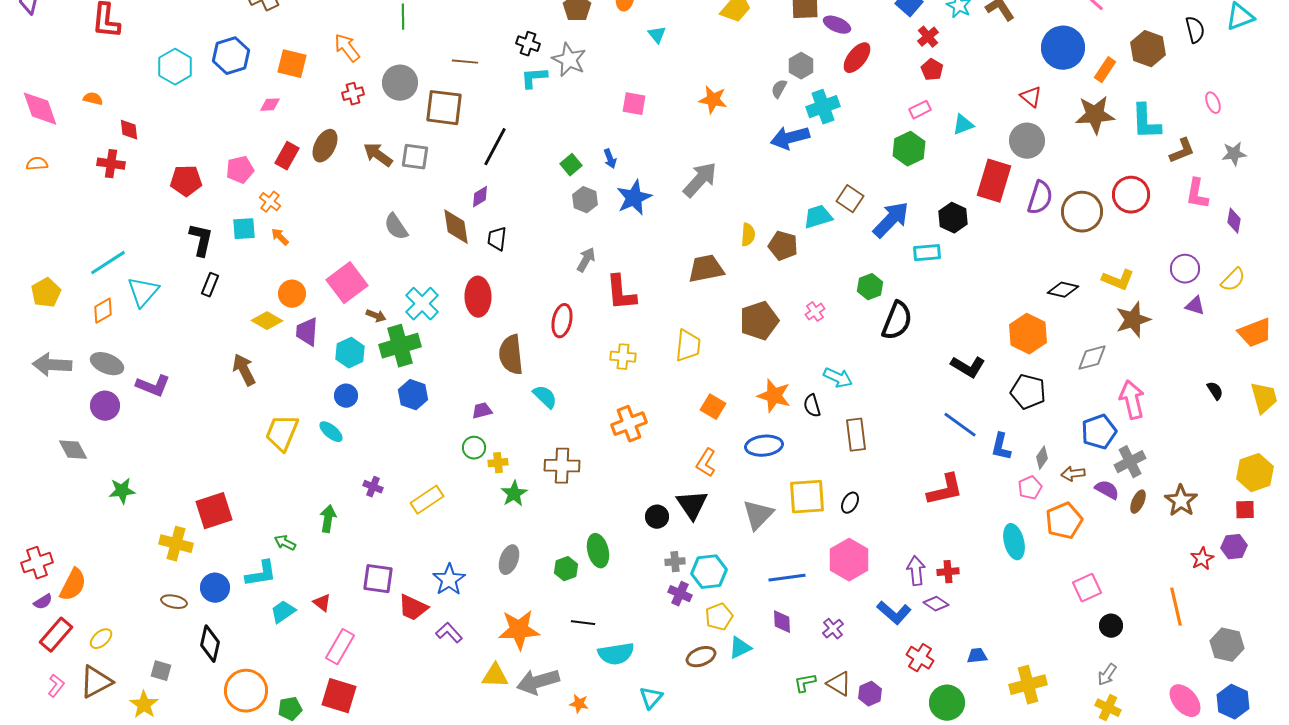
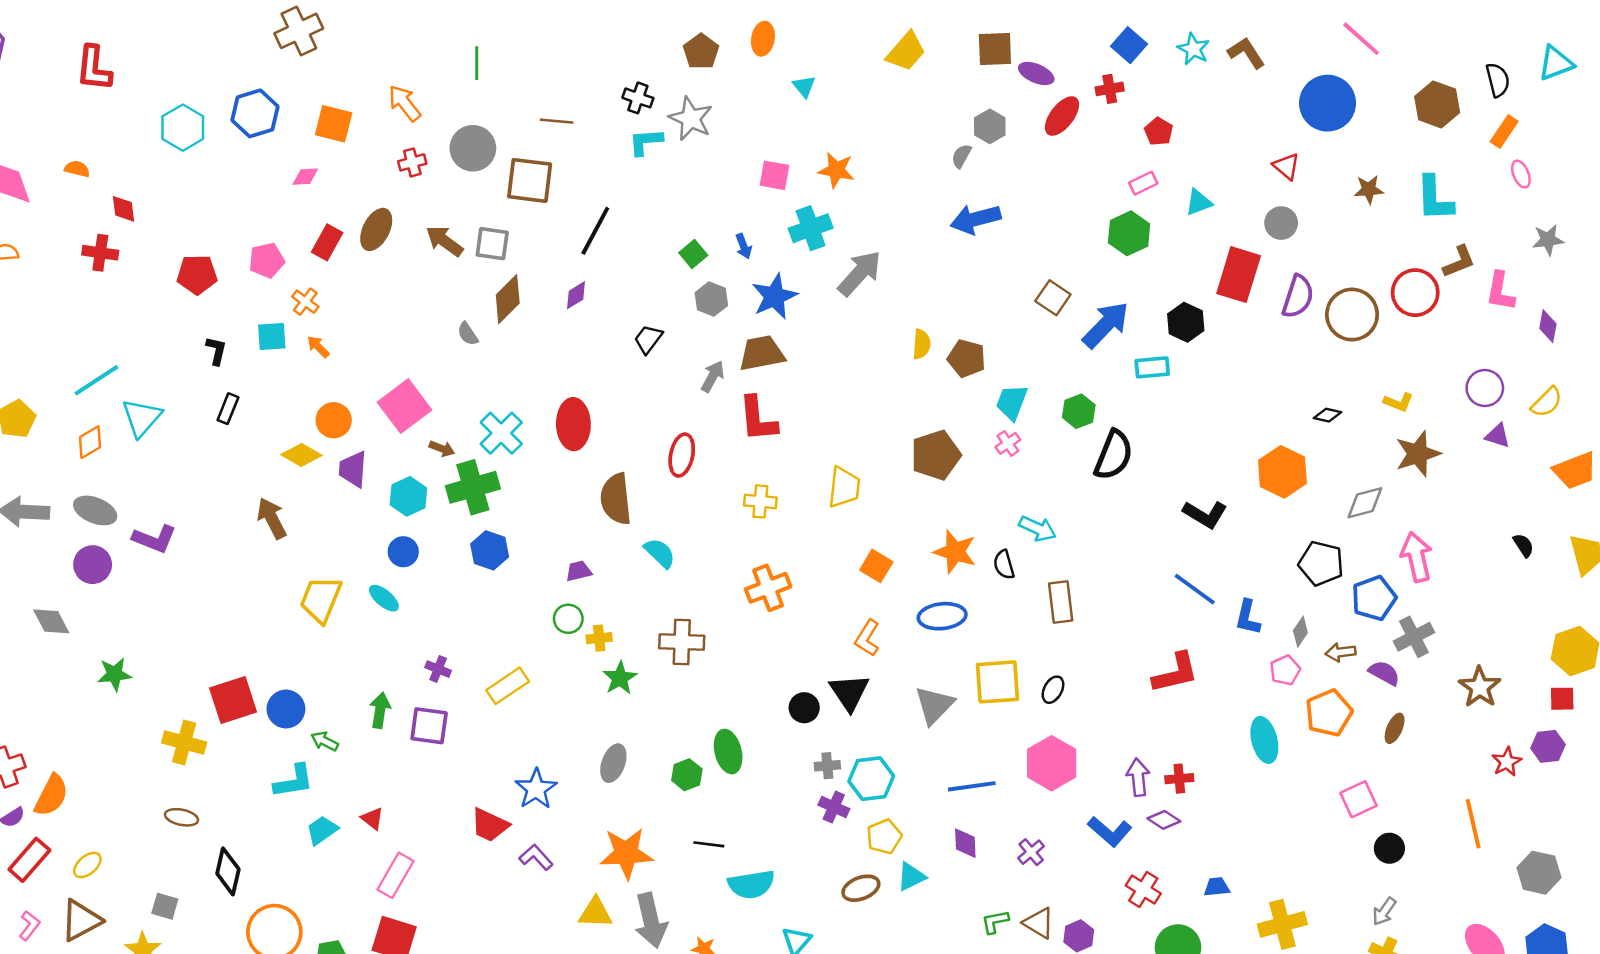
red cross: (928, 37) -> (1110, 89), moved, turned 30
orange rectangle: (1105, 70) -> (1504, 131), moved
orange star: (713, 100) -> (836, 170), moved
cyan cross: (823, 107) -> (811, 228), moved
brown star: (1095, 115) -> (1369, 189), size x0.6
gray circle: (1027, 141) -> (1281, 223), size x0.7
brown L-shape: (1182, 151) -> (1459, 262), moved
cyan trapezoid: (818, 217) -> (1012, 402), moved, turned -52
gray semicircle: (396, 227) -> (468, 334), size x0.7
brown diamond: (456, 227) -> (508, 299), moved, turned 54
black trapezoid: (497, 239) -> (648, 339), moved, turned 30
black L-shape: (201, 240) -> (216, 351), size x0.7
brown trapezoid: (706, 269) -> (762, 353), moved
yellow L-shape: (1118, 280) -> (1398, 402), size x0.7
black diamond: (1063, 290) -> (1328, 415), size x0.7
black pentagon: (1028, 392) -> (1321, 563), moved
brown ellipse: (1138, 502) -> (1395, 728), moved
purple square: (378, 579) -> (429, 726), moved
blue circle: (215, 588) -> (286, 709), moved
gray arrow: (538, 682) -> (651, 920), turned -87

